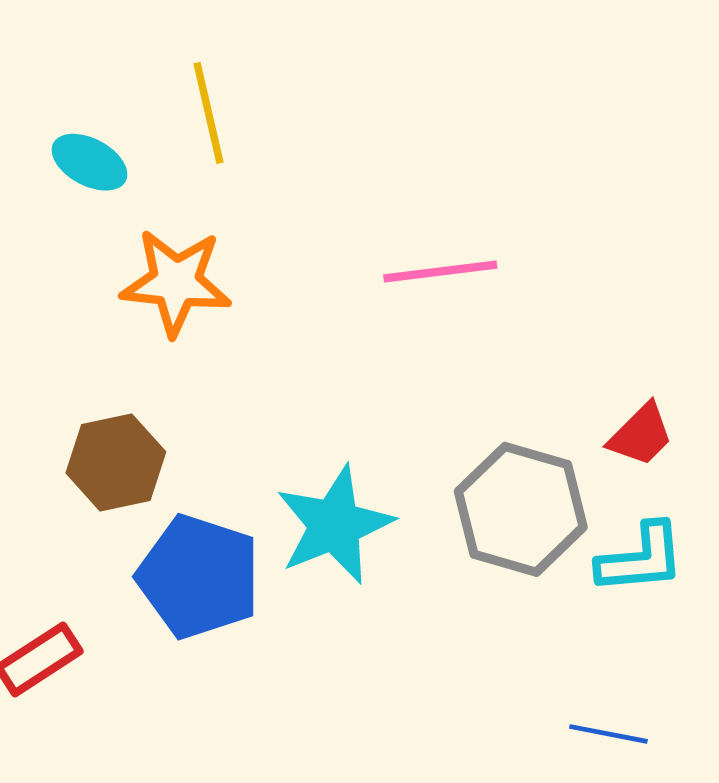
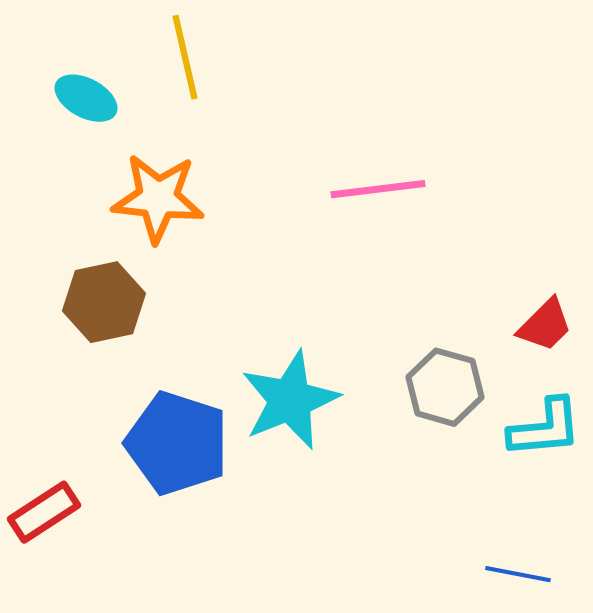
brown hexagon: (116, 462) -> (104, 302), moved
gray hexagon: (521, 509) -> (445, 387), size x0.7

